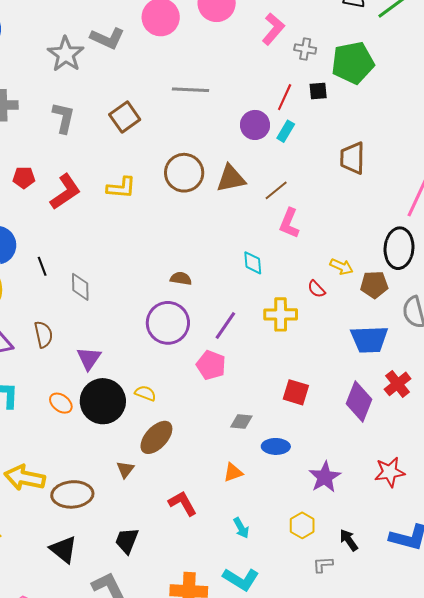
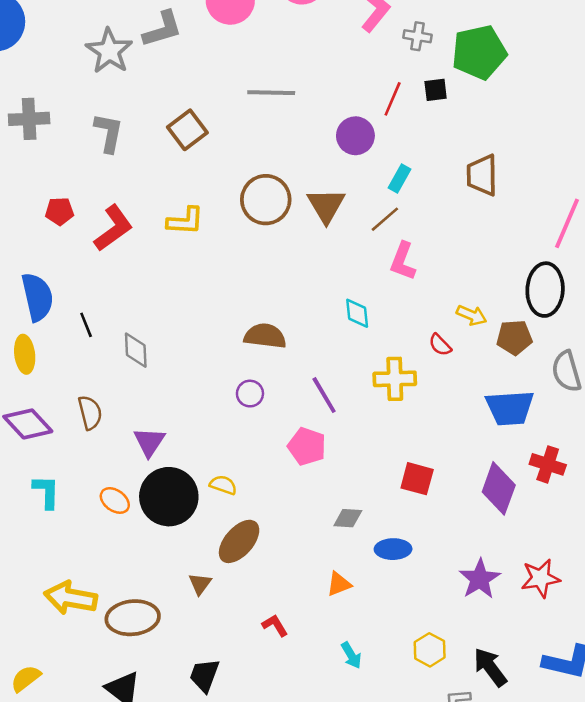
gray L-shape: (107, 38) -> (162, 29), turned -40
cyan rectangle: (286, 131) -> (399, 179), moved
brown triangle: (231, 178) -> (326, 205), turned -48
brown semicircle: (181, 278) -> (265, 336), size x1.5
purple circle: (168, 323) -> (250, 394), size x0.5
purple line: (225, 326) -> (324, 395), turned -64
red cross: (398, 384) -> (548, 464), turned -32
purple star: (325, 477) -> (480, 579), moved
red L-shape: (183, 503) -> (275, 625), size x0.7
black arrow: (349, 540) -> (490, 667), size x1.4

